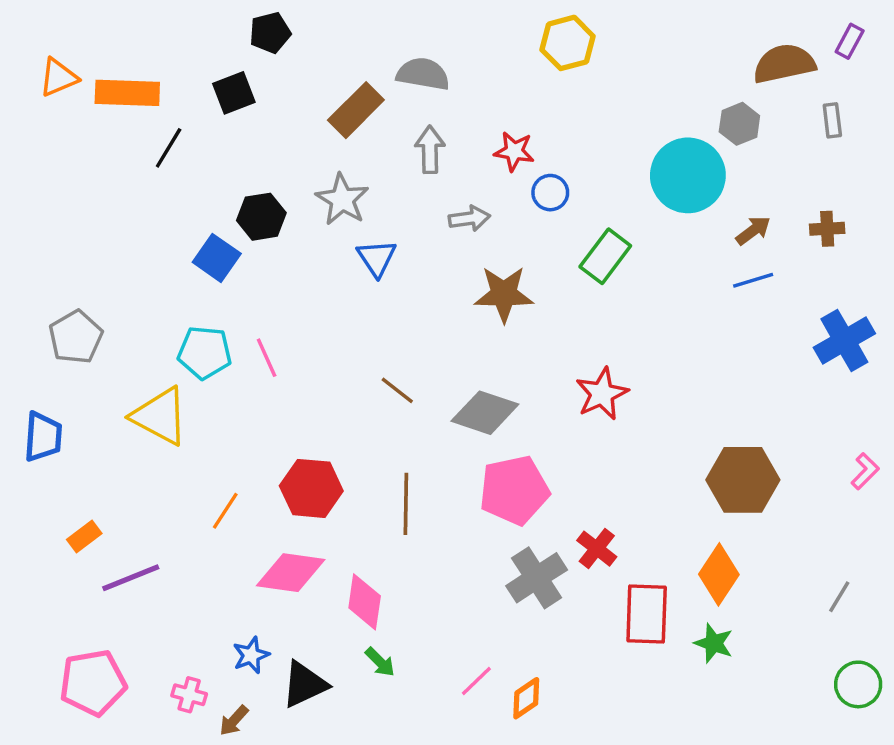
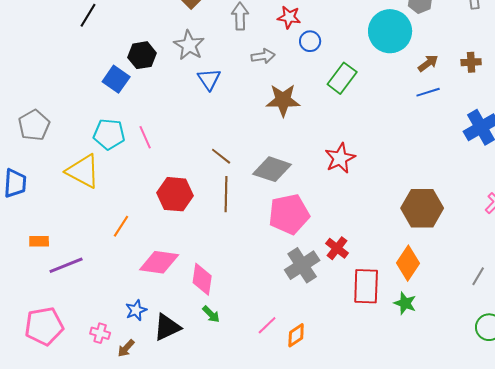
red hexagon: (311, 488) -> (175, 194), moved
brown line: (406, 504) -> (226, 194), moved
orange rectangle: (84, 537) -> (39, 241), turned 36

